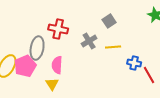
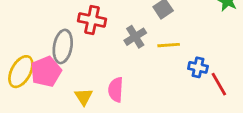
pink semicircle: (57, 65) -> (116, 90), moved

